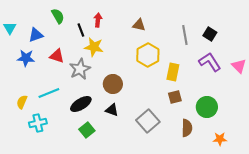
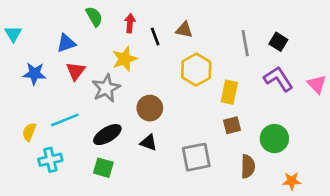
green semicircle: (58, 16) -> (94, 17), moved
black line: (81, 30) -> (155, 36), moved
blue triangle: (36, 35) -> (66, 43), moved
yellow star: (94, 47) -> (125, 59), turned -30
red triangle: (57, 56) -> (76, 71), turned 49
gray square: (148, 121) -> (196, 157), turned 30
green square: (87, 130) -> (103, 168), moved, turned -35

